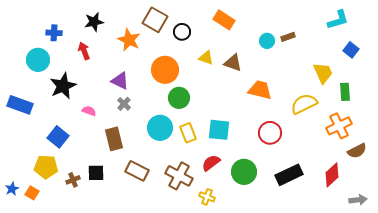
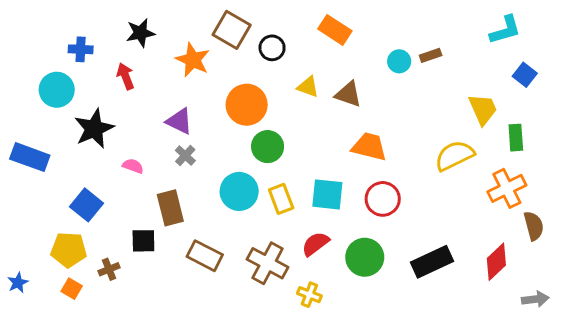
orange trapezoid: (260, 90) -> (369, 147), moved
red circle: (270, 133) -> (383, 199), moved
brown semicircle: (357, 151) -> (534, 226), turned -78
black square: (96, 173) -> (143, 241), moved
orange square: (32, 193) -> (72, 289), moved

